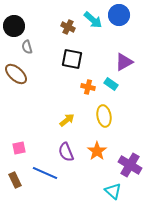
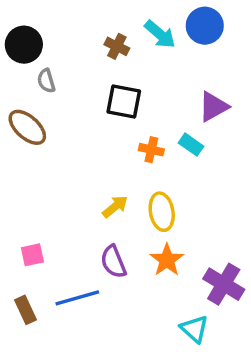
yellow ellipse: (104, 116) -> (162, 212), moved
blue line: (45, 173) -> (77, 298), turned -40

